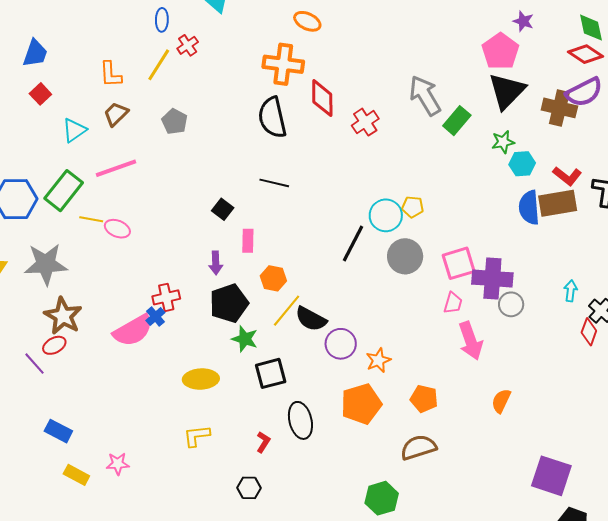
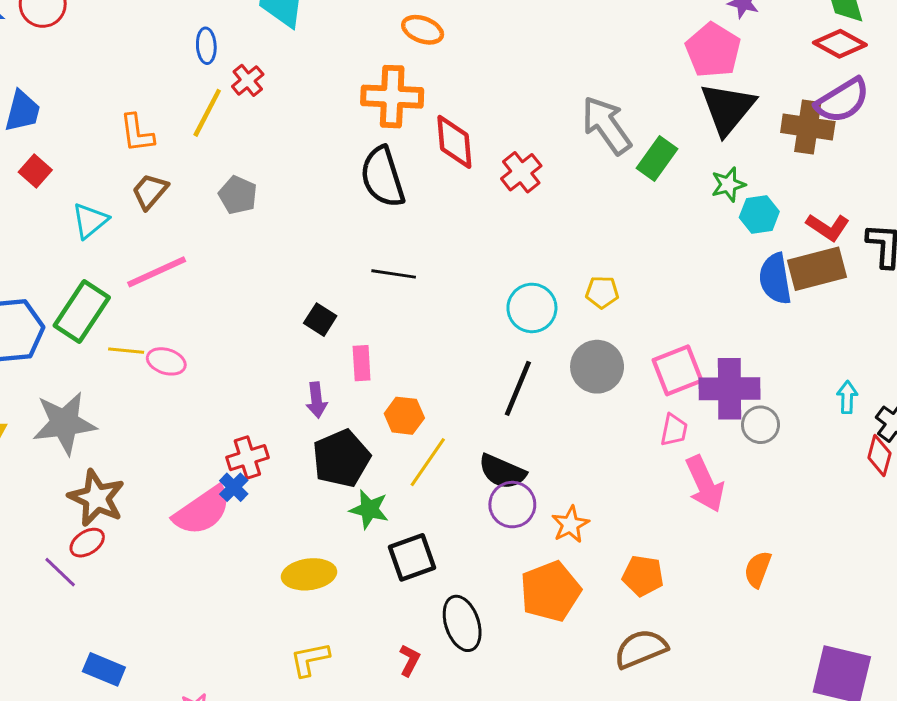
cyan circle: (386, 215) -> (532, 308), moved
black line: (353, 243) -> (518, 388), moved
black semicircle: (311, 319) -> (502, 472), moved

